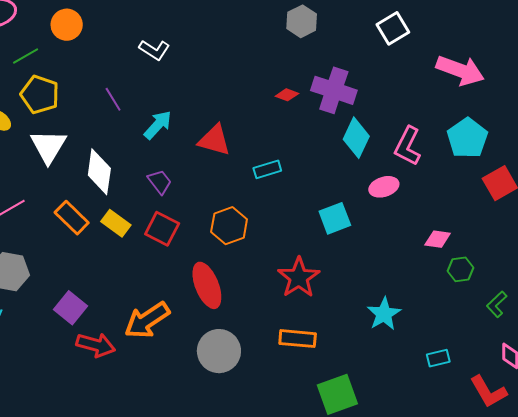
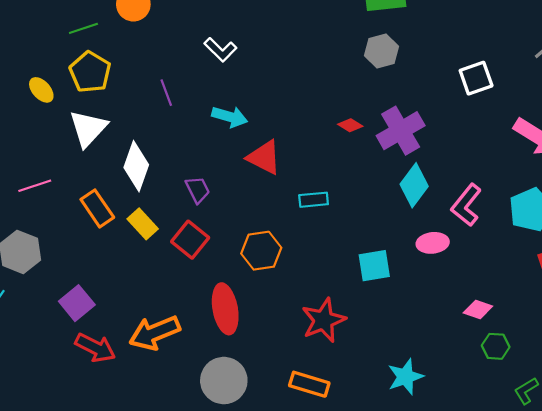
purple cross: (334, 90) -> (401, 131), turned 30
cyan arrow: (158, 125) -> (230, 117), moved, turned 52

